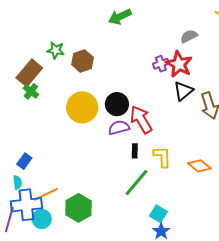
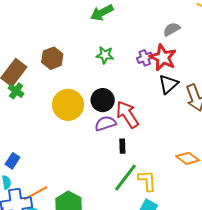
green star: (56, 50) -> (105, 55), moved
brown hexagon: (82, 61) -> (52, 58), moved
yellow L-shape: (162, 157) -> (147, 181), moved

